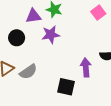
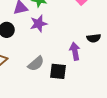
gray semicircle: (28, 72) -> (36, 64), moved

